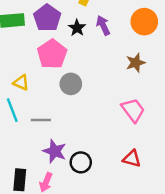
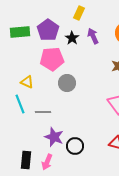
pink pentagon: (52, 54) -> (52, 59), turned 30

